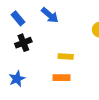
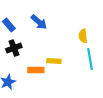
orange rectangle: (61, 78) -> (36, 70), moved

